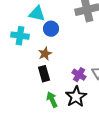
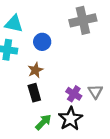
cyan triangle: (37, 14) -> (14, 24), moved
green arrow: (52, 100) -> (43, 122), turned 70

